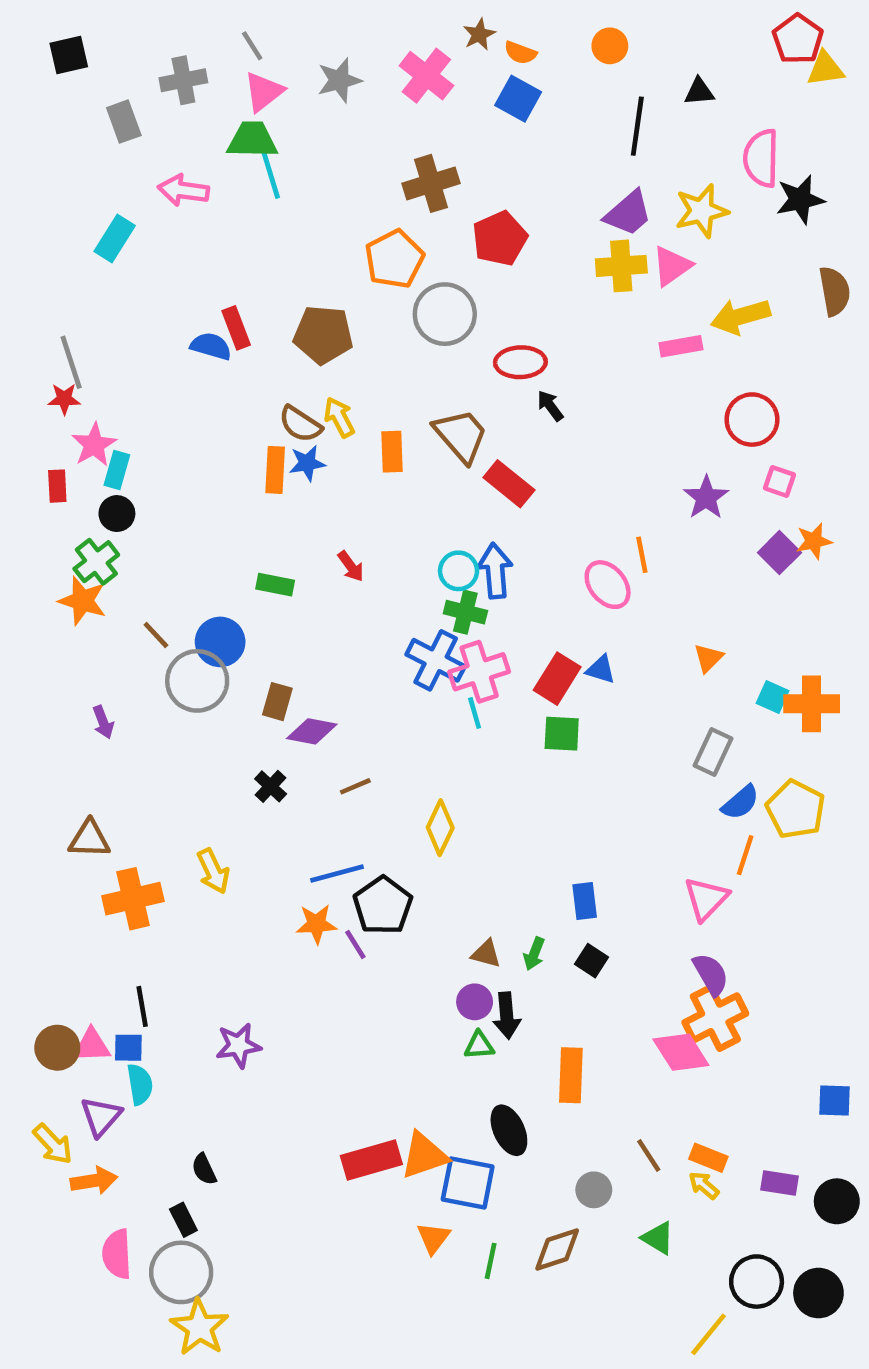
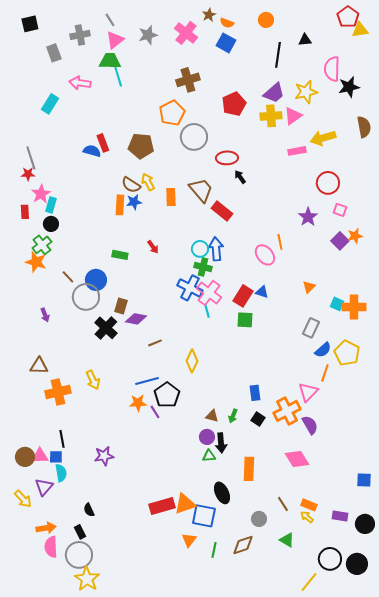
red pentagon: (500, 238) -> (234, 104), moved
pink cross: (479, 672) -> (209, 293), turned -35
black cross: (271, 786) -> (106, 328), moved, size x1.6
orange cross: (715, 1018) -> (287, 411), moved
orange arrow: (94, 1181) -> (46, 528), moved

